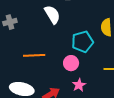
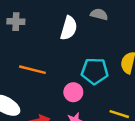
white semicircle: (52, 15) -> (69, 28), turned 30

